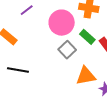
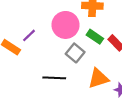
purple line: (27, 10) -> (29, 35), moved
black line: (18, 70) -> (54, 78), moved

